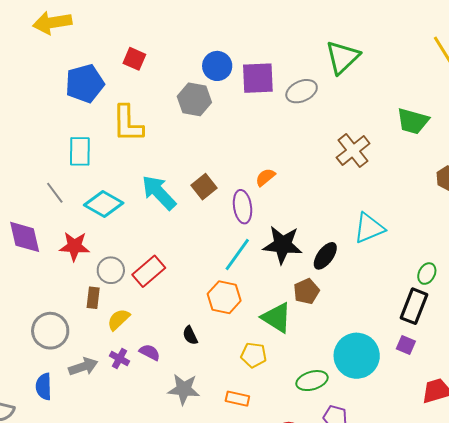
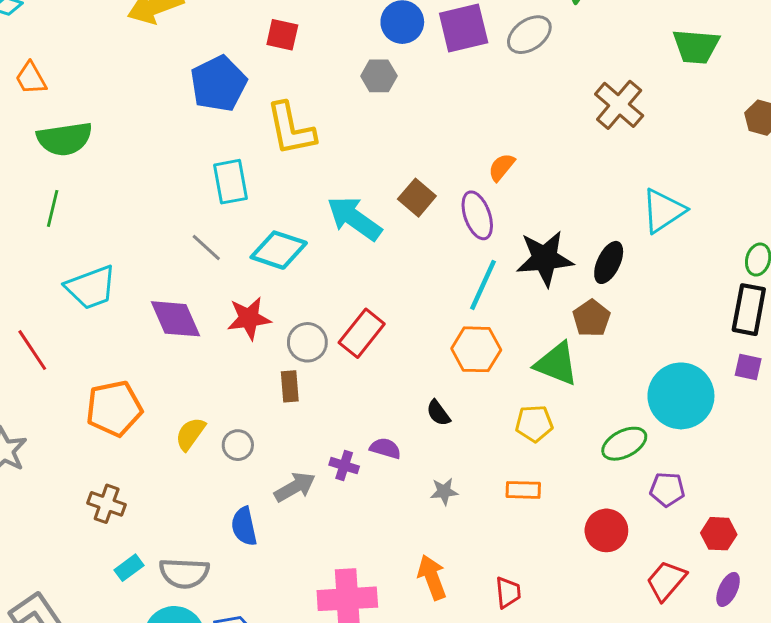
gray hexagon: (194, 99) -> (379, 76), size x0.7
yellow semicircle: (119, 319) -> (190, 434), moved
gray circle: (50, 331) -> (238, 445), size x0.6
gray star: (184, 389) -> (444, 491), size x0.6

